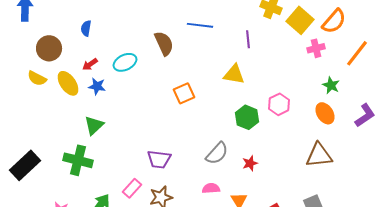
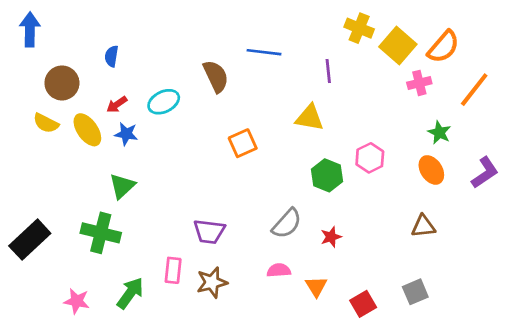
brown triangle: (319, 155) -> (423, 226), size x0.7
pink rectangle: (132, 188) -> (173, 270), turned -36

